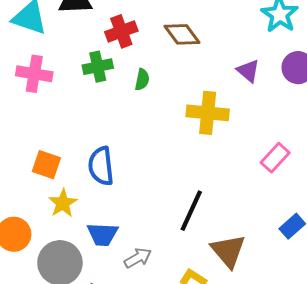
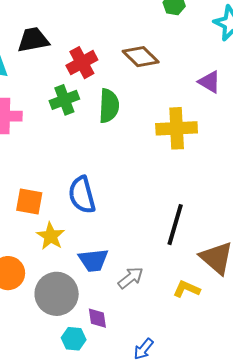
green semicircle: (142, 80) -> (109, 106), size x1.6

